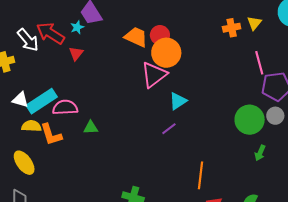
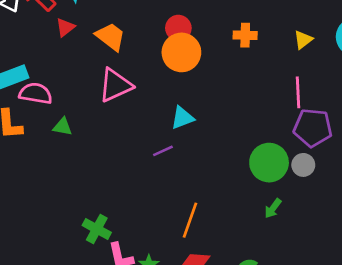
orange cross: (232, 28) -> (245, 35), moved
orange trapezoid: (136, 37) -> (111, 37), moved
pink triangle: (154, 75) -> (115, 85), moved

